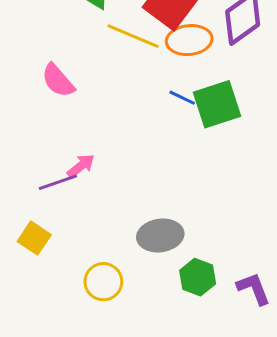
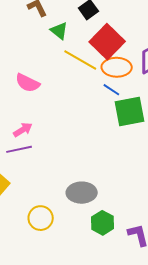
pink semicircle: (58, 81) -> (27, 83), turned -30
blue line: (182, 98) -> (111, 90), moved
pink arrow: (81, 166) -> (23, 130), moved

